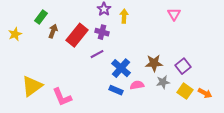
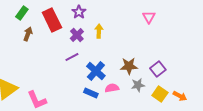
yellow arrow: (124, 16) -> (99, 31), moved
green rectangle: (41, 17) -> (22, 13), moved
purple cross: (102, 32) -> (77, 35), turned 32
red rectangle: (77, 35) -> (52, 20), moved, turned -65

